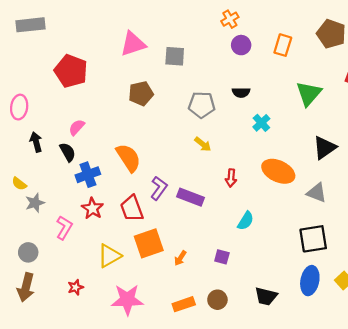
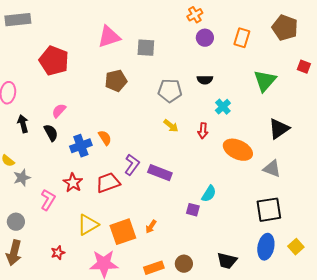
orange semicircle: (128, 158) -> (105, 138), size x0.6
blue cross: (88, 175) -> (81, 146), moved
red arrow: (231, 178) -> (203, 131), moved
red trapezoid: (132, 208) -> (108, 183), turned 90
orange square: (149, 243) -> (123, 232), moved
purple square: (222, 257) -> (193, 210), moved

